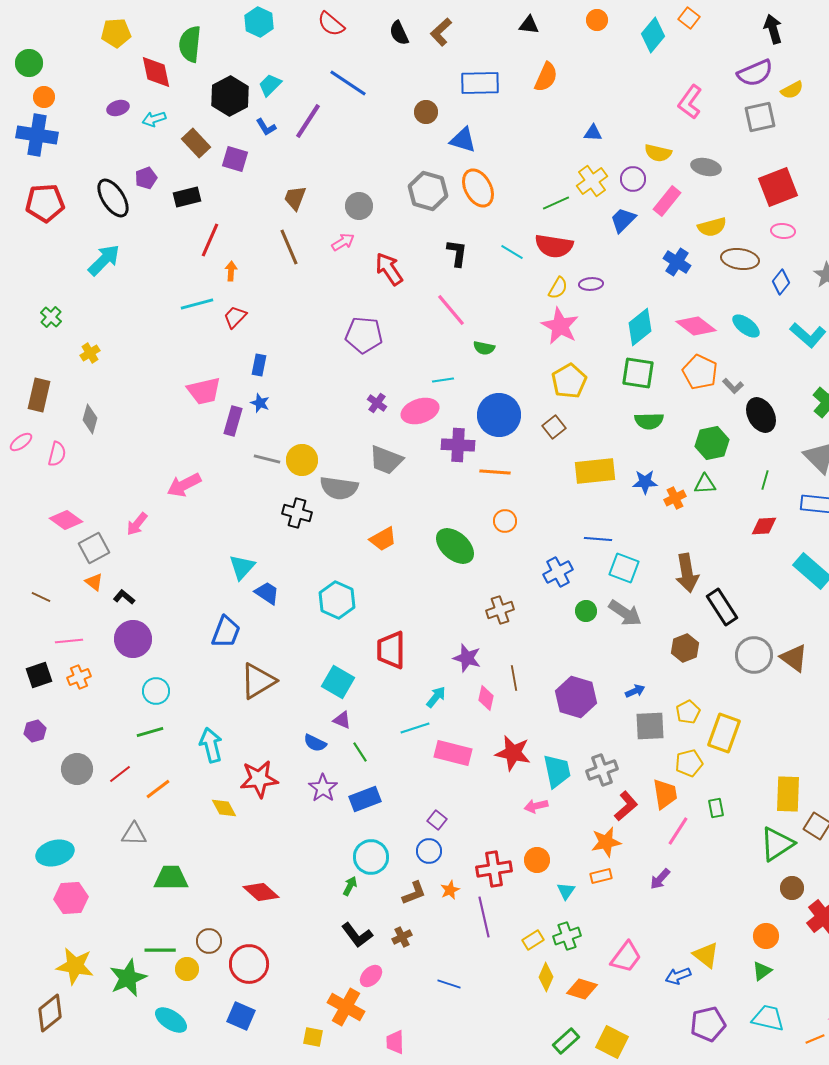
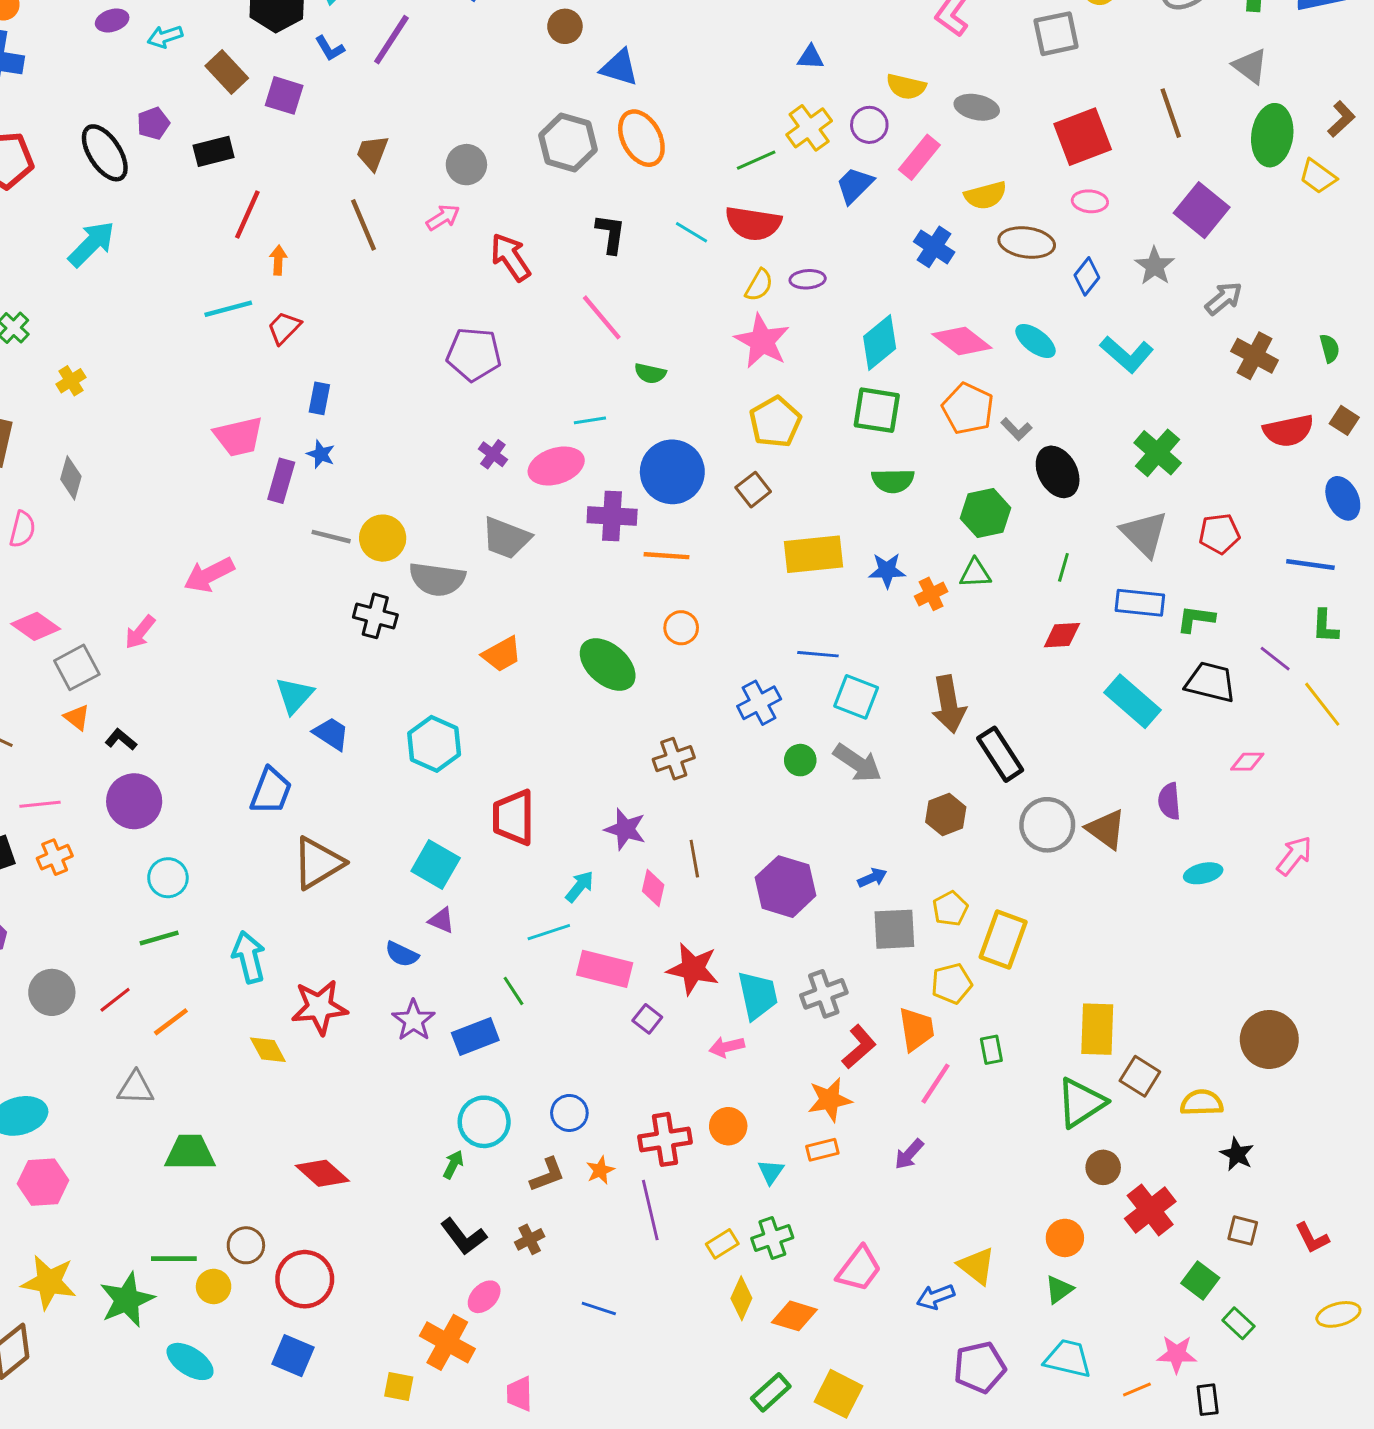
green line: (360, 752) -> (514, 991), moved
purple square: (437, 820) -> (647, 1019), moved

